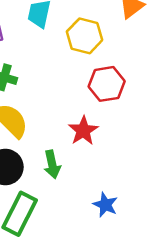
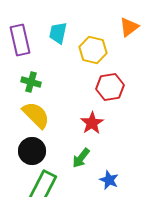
green arrow: (52, 164) -> (81, 158), moved, turned 50

